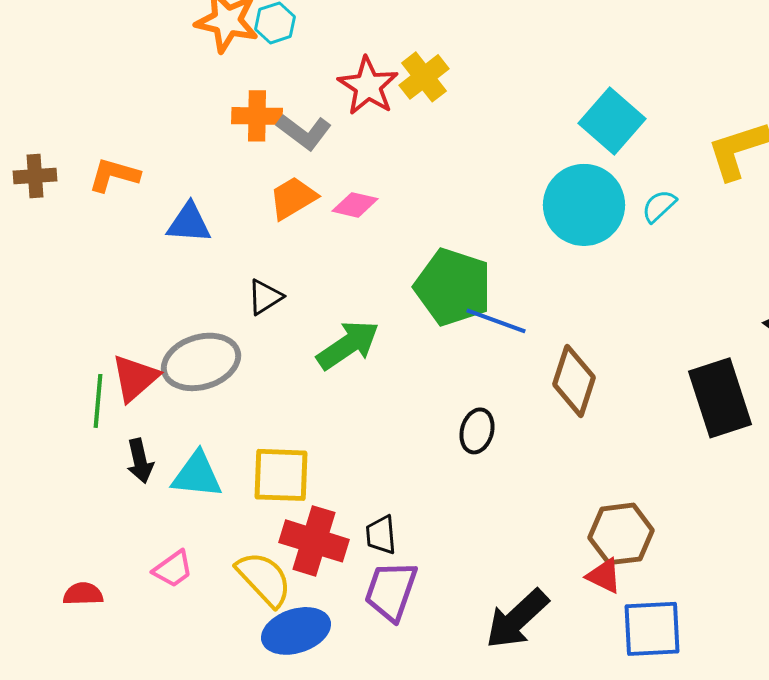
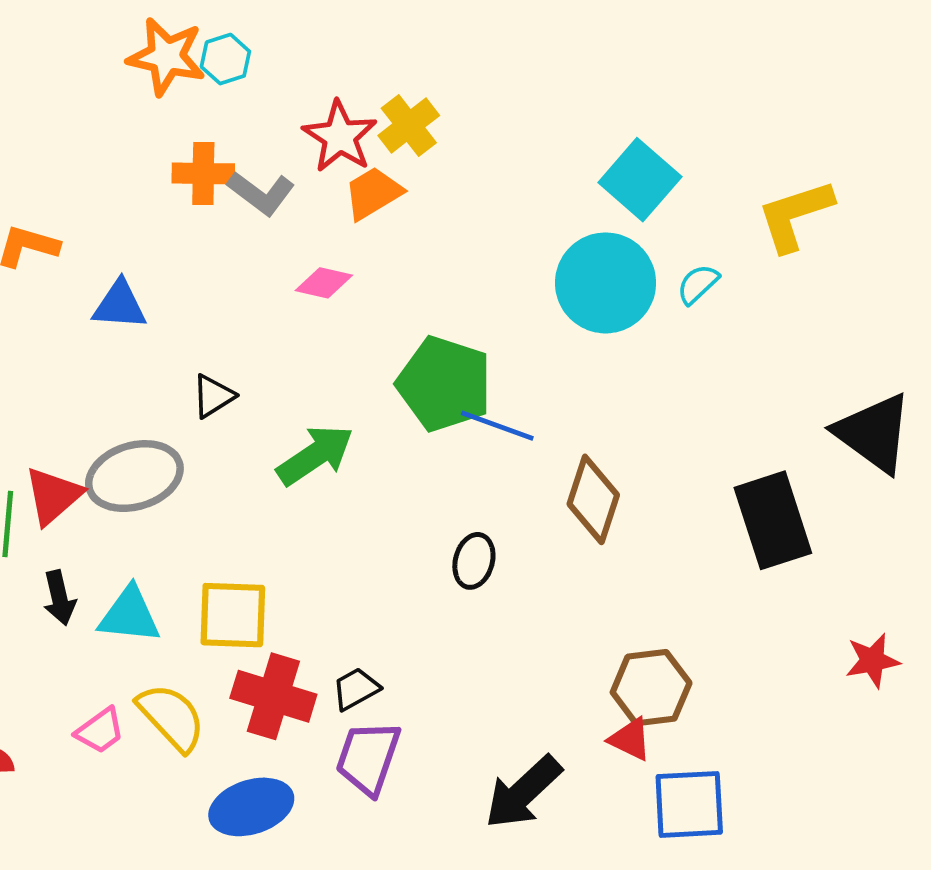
orange trapezoid: (293, 198) -> (373, 193), moved
black trapezoid: (381, 535) -> (356, 689), turned 66
yellow semicircle: (264, 579) -> (171, 717), moved

